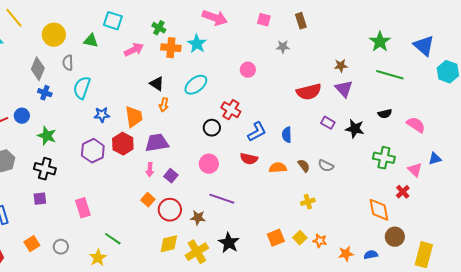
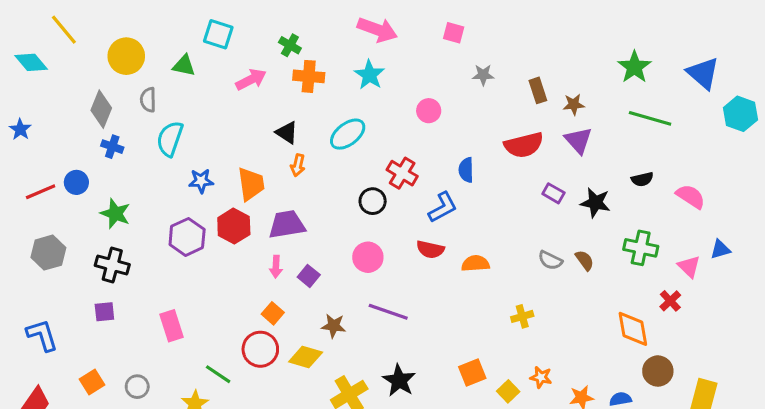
brown rectangle: (301, 21) -> (538, 90), moved
cyan star: (197, 44) -> (369, 75), moved
blue semicircle: (287, 135) -> (466, 170), moved
brown semicircle: (304, 166) -> (585, 260), moved
red circle: (170, 210) -> (260, 349), moved
brown star: (198, 218) -> (334, 326), moved
yellow square: (300, 238) -> (508, 391), moved
yellow diamond: (169, 244) -> (306, 357), moved, turned 30

